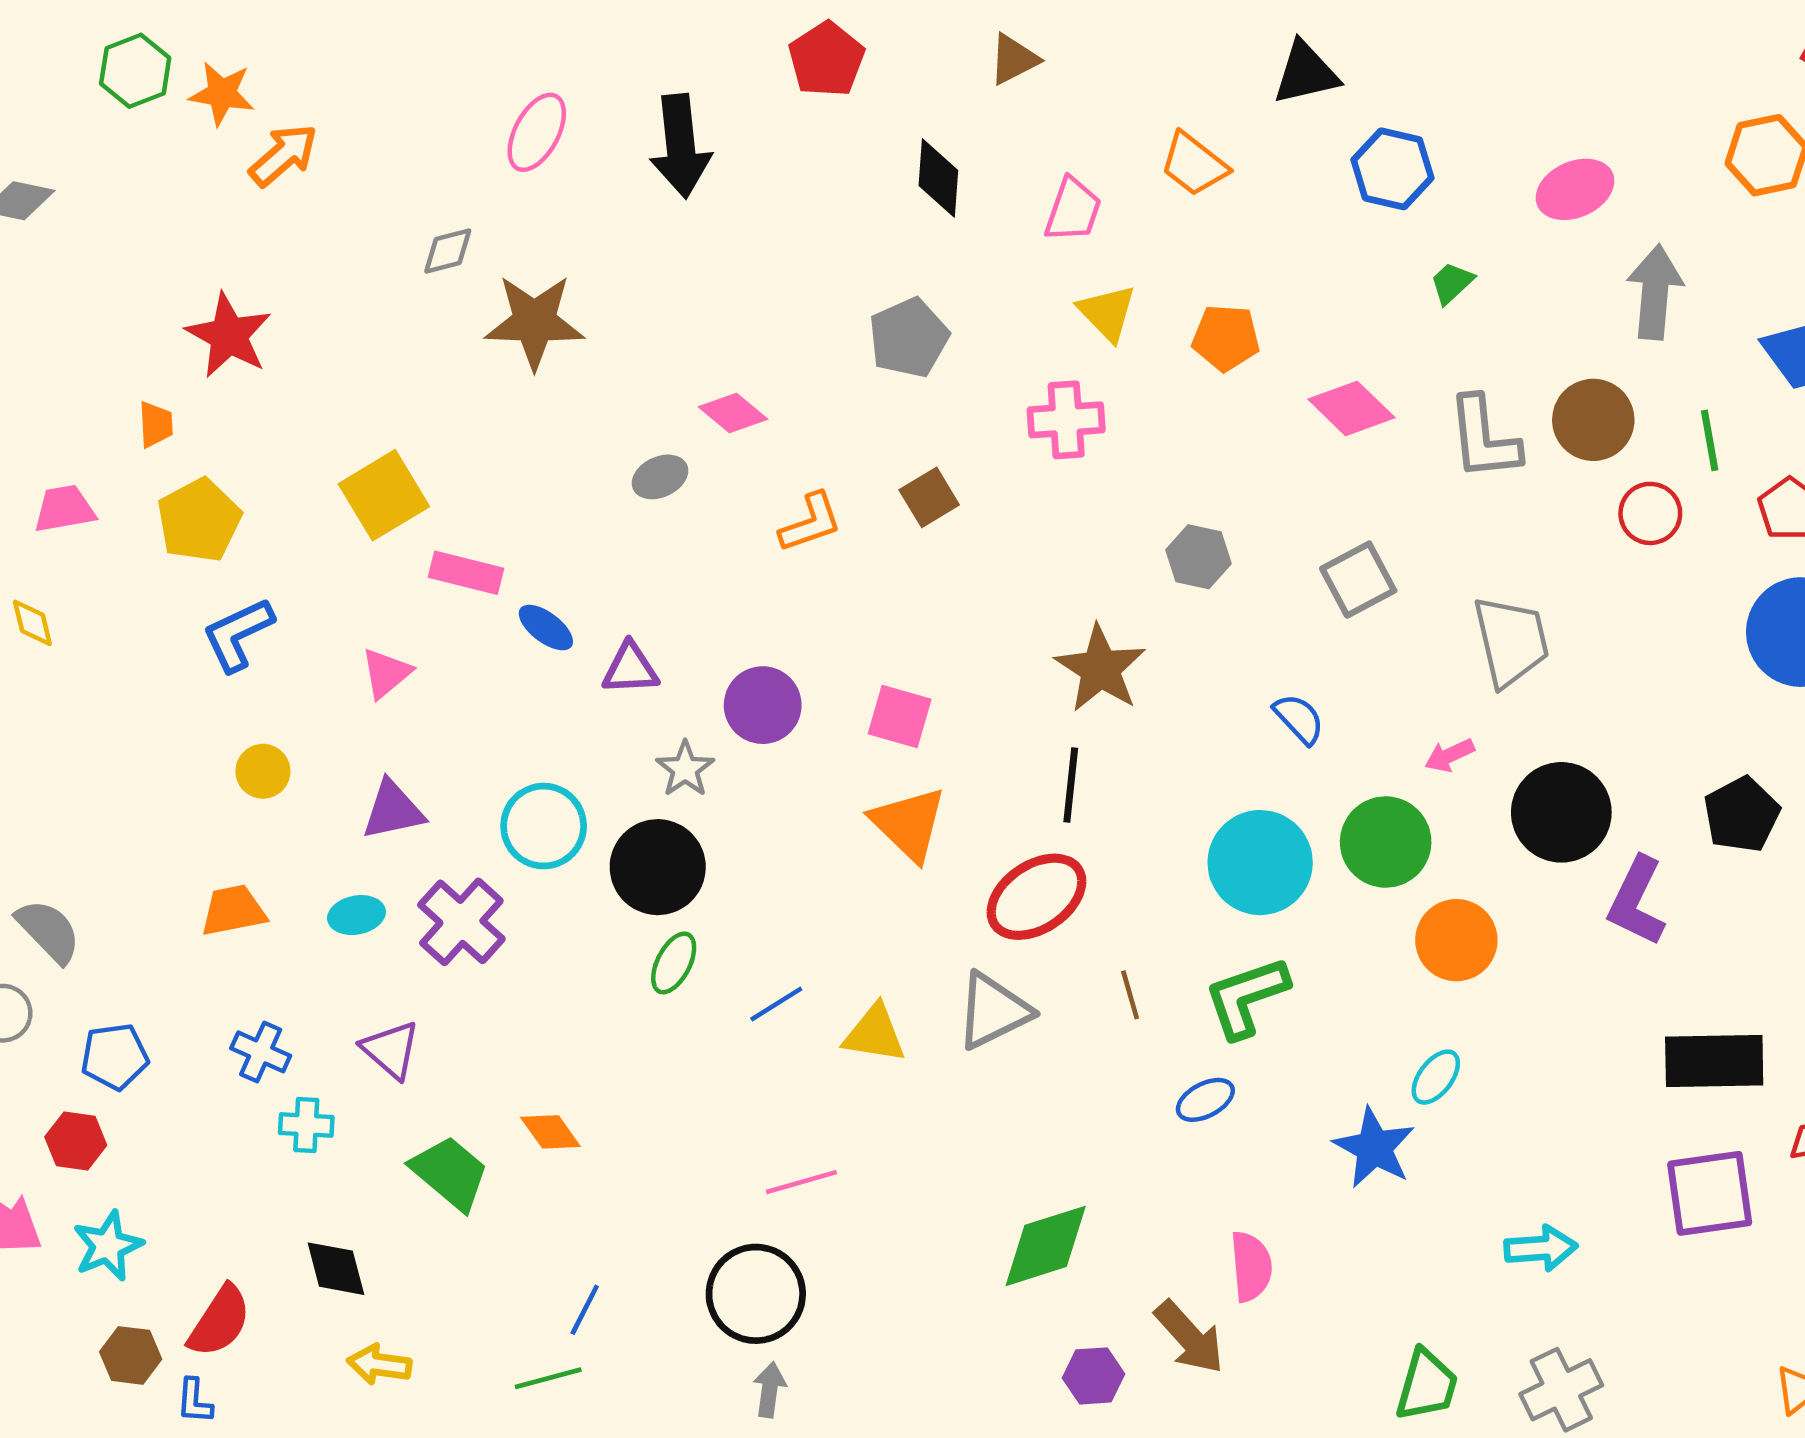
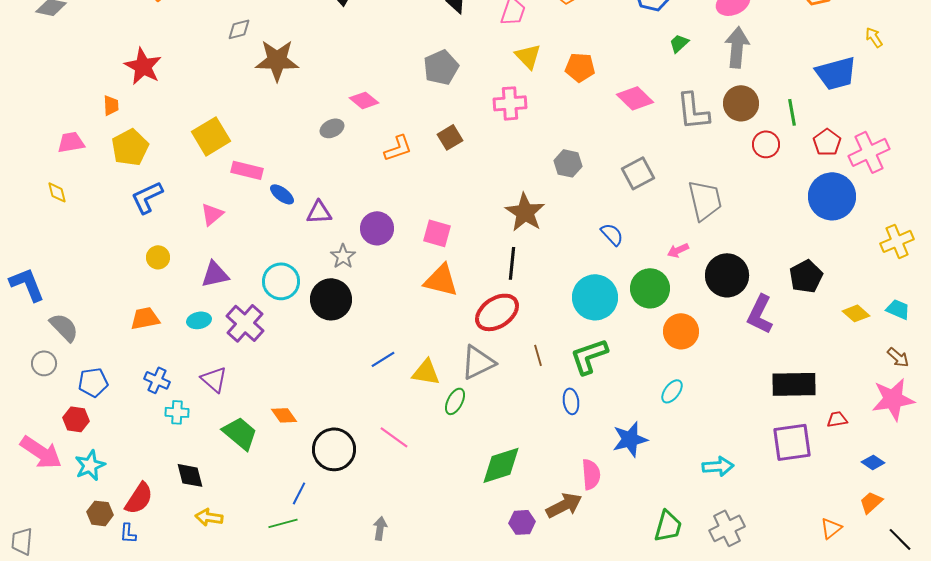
gray arrow: (1655, 292) -> (737, 47), moved
orange triangle: (909, 824) -> (441, 280), turned -30
green ellipse: (674, 963) -> (455, 401), moved
blue ellipse: (1205, 1100) -> (571, 401), turned -70
blue star: (1374, 1148) -> (630, 439), moved, turned 30
pink line: (801, 1182) -> (394, 437), turned 52
black circle: (756, 1294) -> (334, 449), moved
brown arrow: (1189, 1337) -> (564, 505), turned -75

